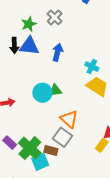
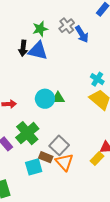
blue arrow: (57, 52) -> (82, 34), moved, turned 126
orange triangle: (69, 119) -> (64, 162), moved
green cross: (30, 148) -> (27, 133), moved

